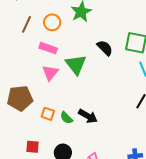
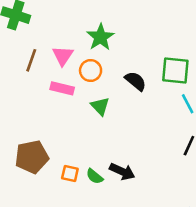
orange circle: (52, 22) -> (91, 70), moved
green triangle: (76, 65) -> (100, 106), size x0.7
pink triangle: (50, 73) -> (63, 56), moved

